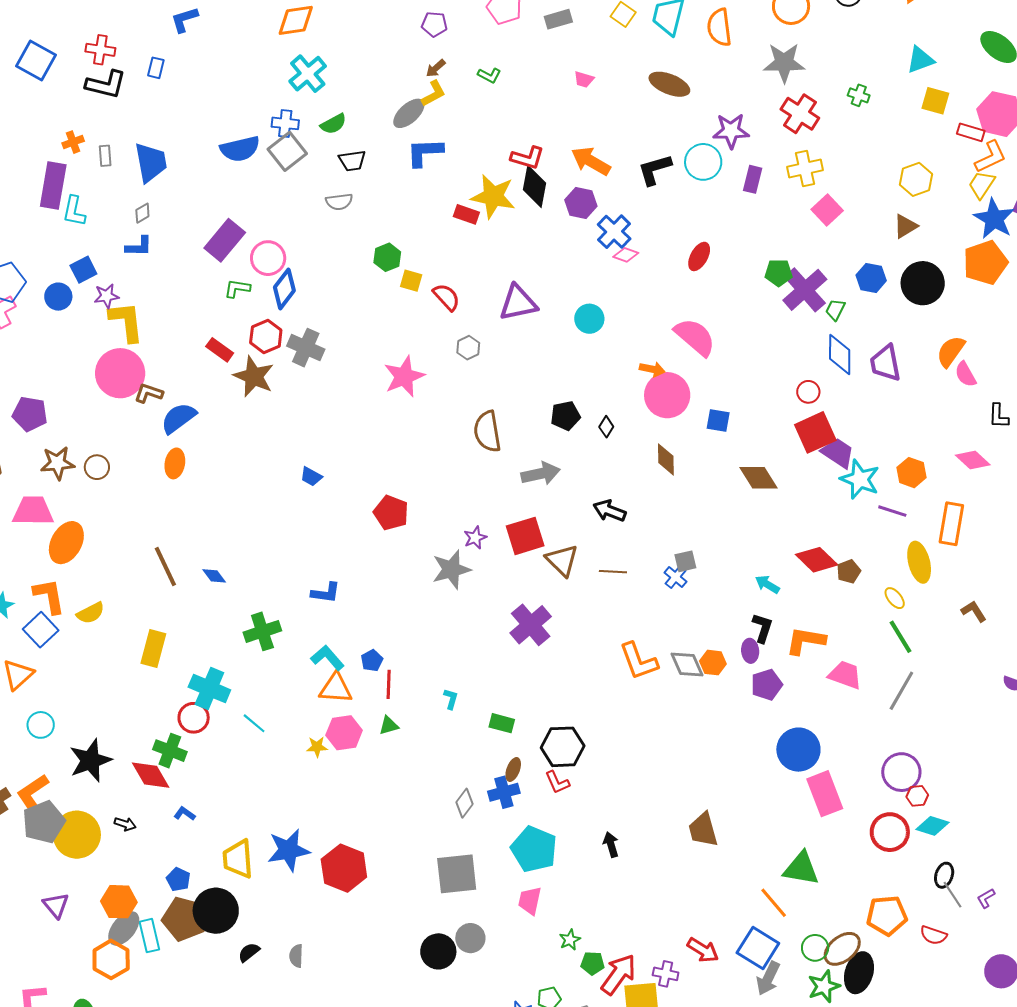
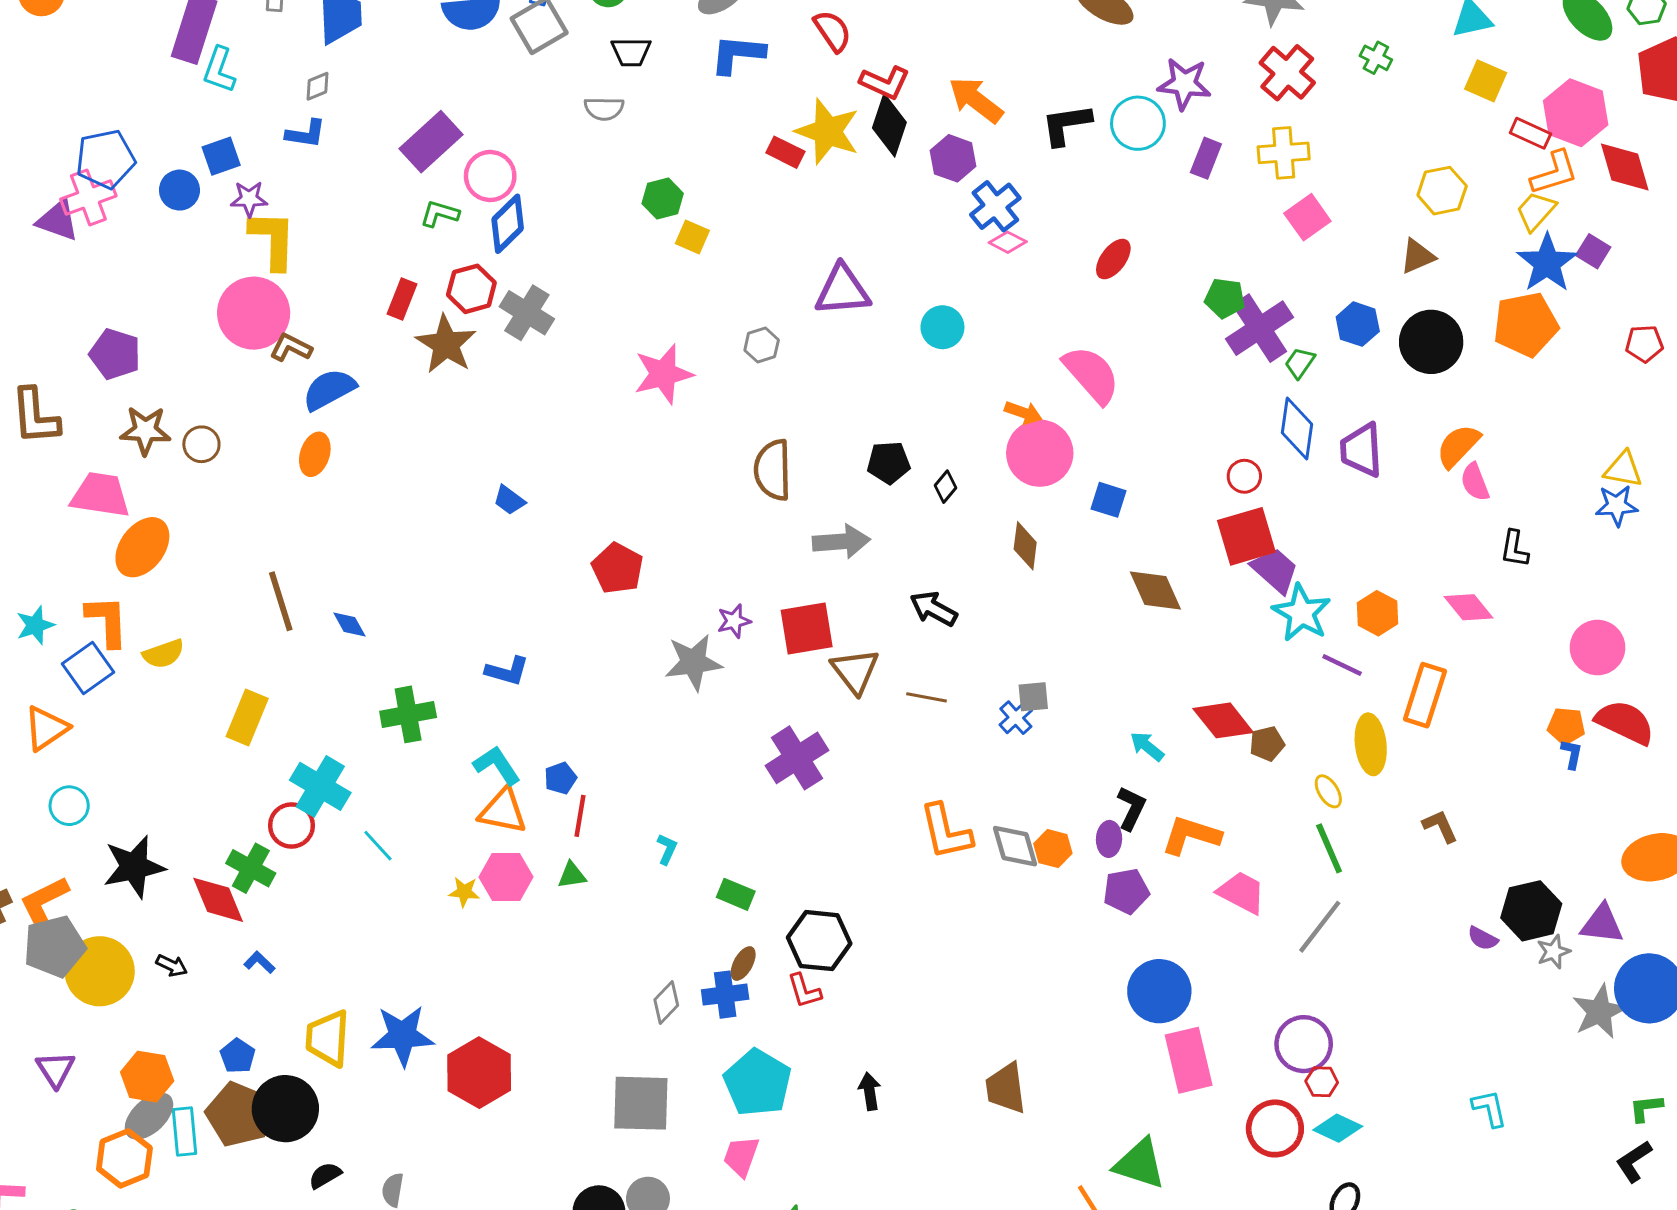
red semicircle: (446, 297) -> (833, 31), moved
red rectangle: (220, 350) -> (402, 299), turned 68

